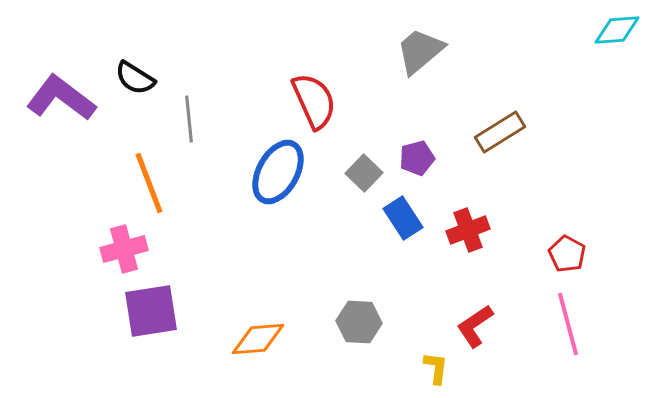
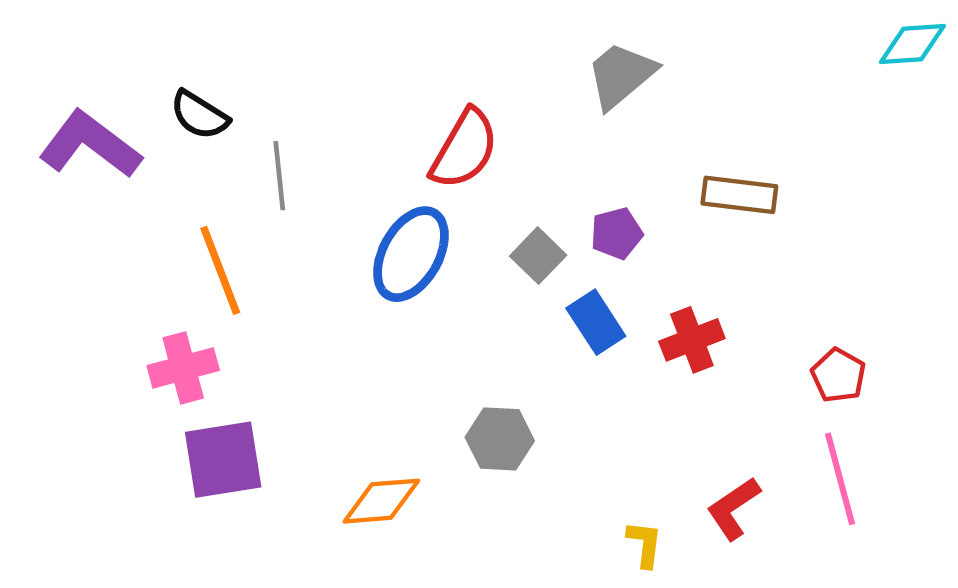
red semicircle: (314, 101) -> (464, 149), turned 54
brown rectangle: (500, 132) -> (739, 195), turned 39
gray hexagon: (359, 322) -> (500, 439), moved
red L-shape: (475, 326) -> (733, 508), moved

